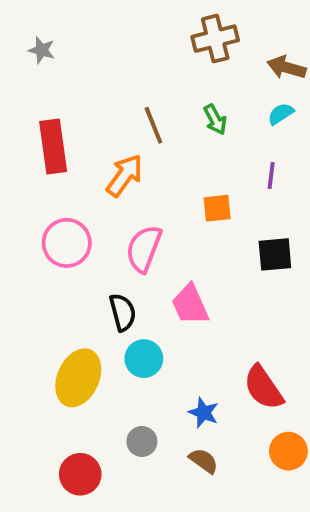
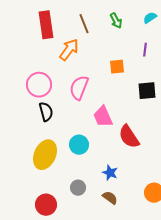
red rectangle: (53, 147) -> (46, 25), moved
black semicircle: (123, 312) -> (46, 112), moved
red semicircle: (263, 388) -> (129, 137), moved

